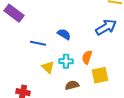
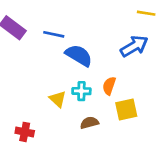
blue semicircle: (64, 34) -> (79, 55), size x1.5
blue line: (38, 43) -> (54, 34), moved

